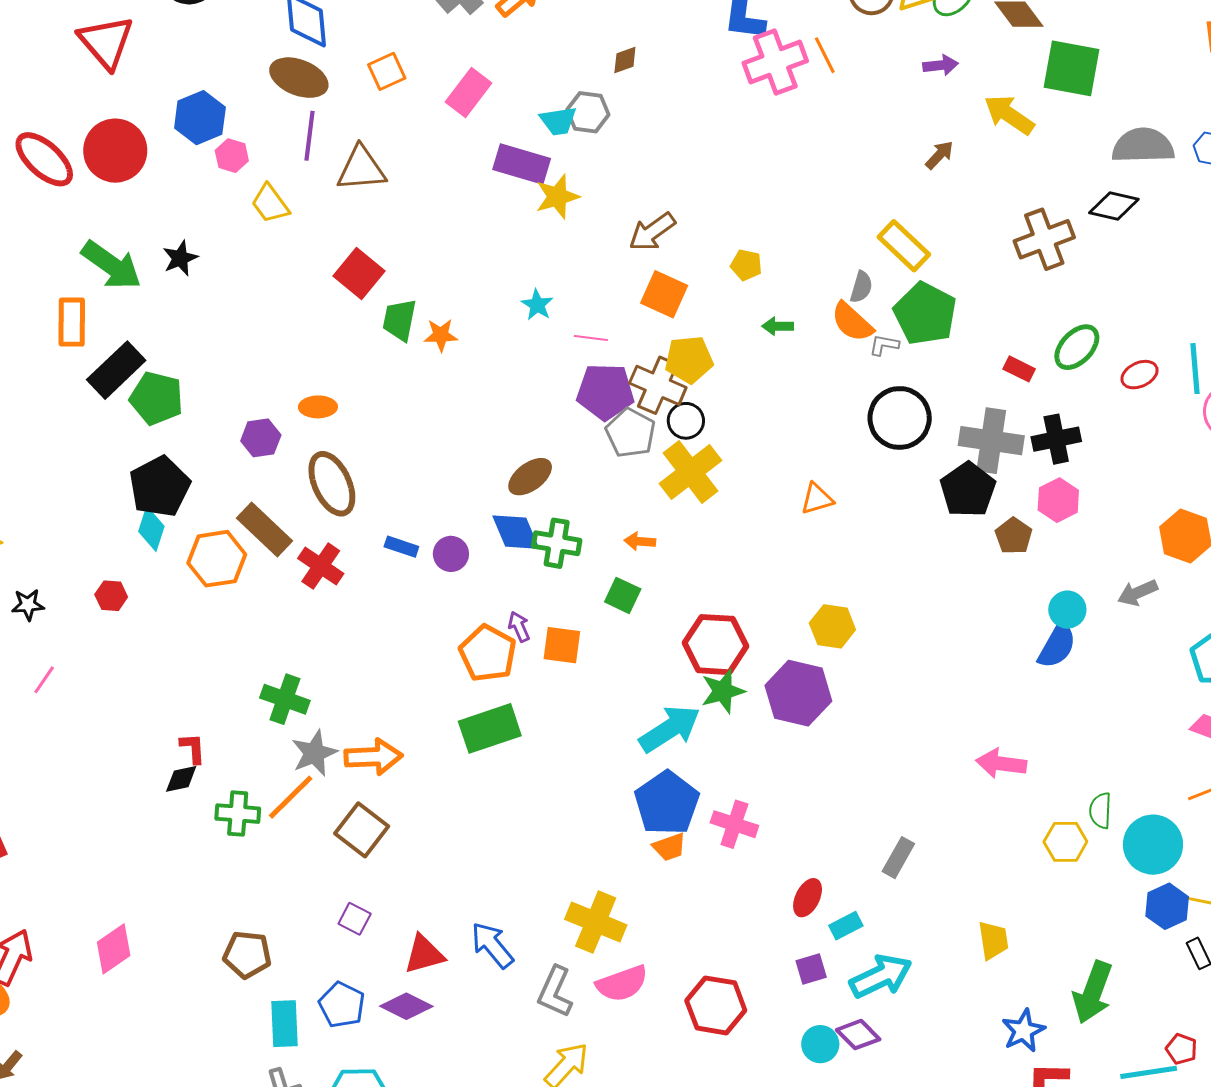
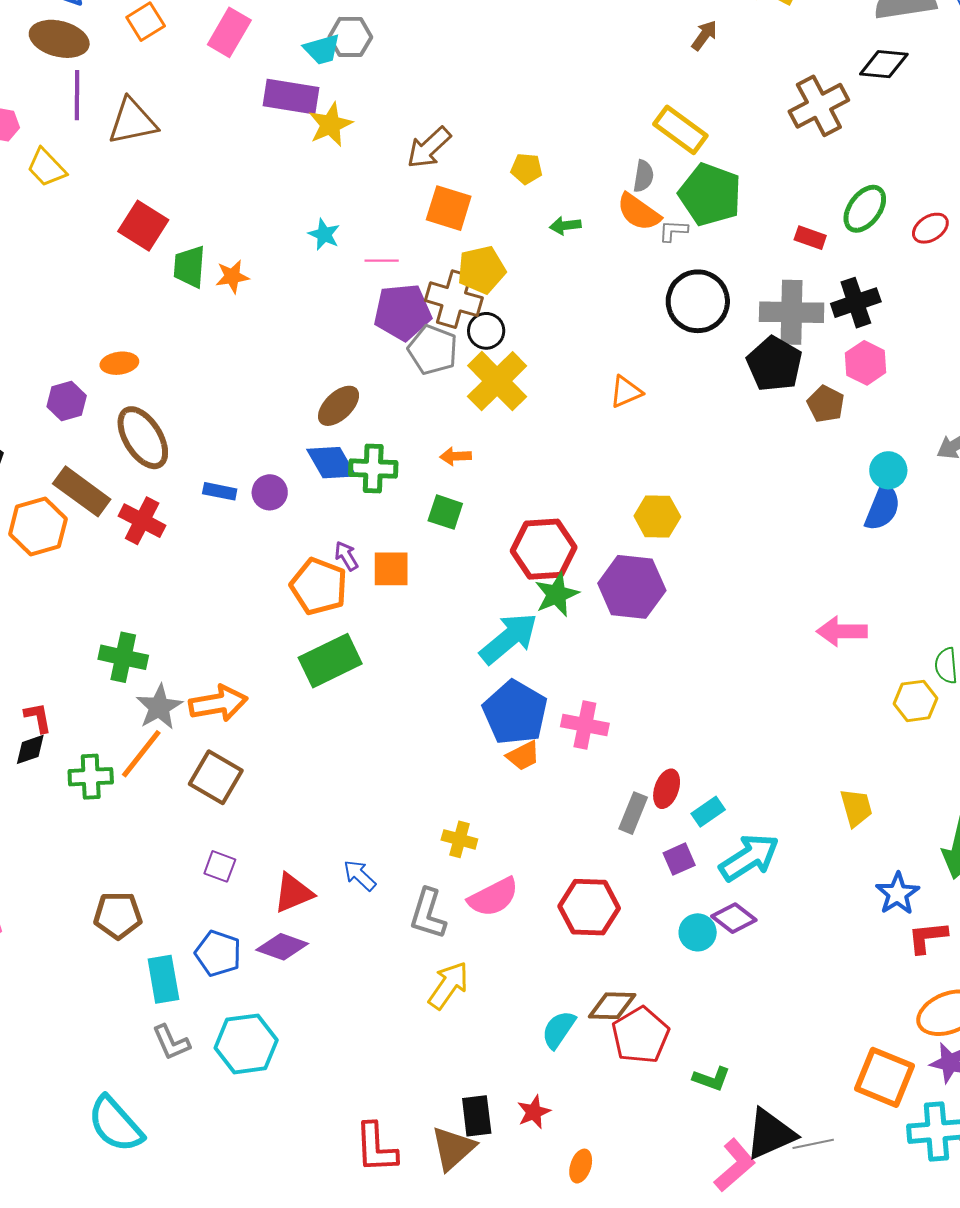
gray rectangle: (898, 858) -> (633, 813), moved
yellow cross: (596, 922) -> (459, 839), size x0.6
blue arrow: (492, 945) -> (360, 875), size x0.7

